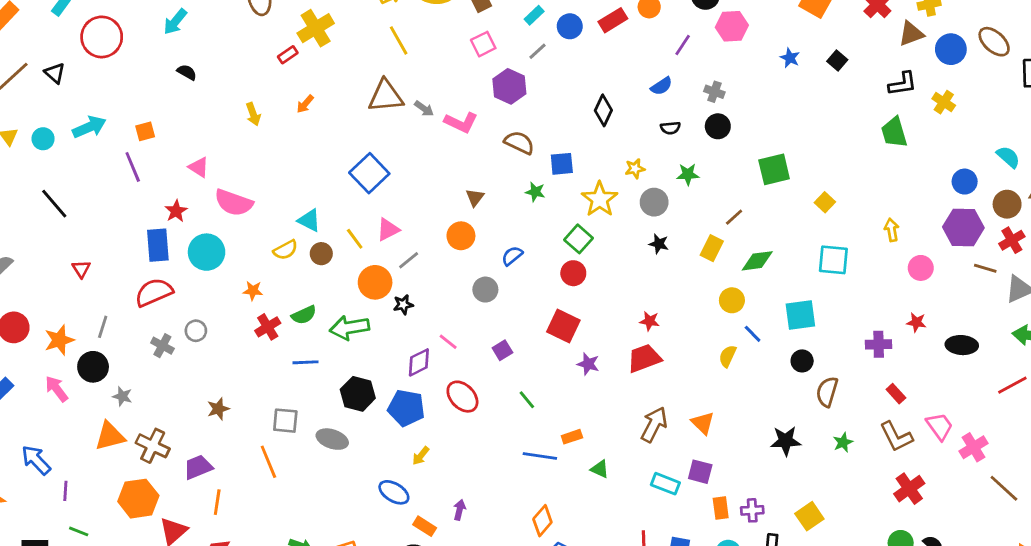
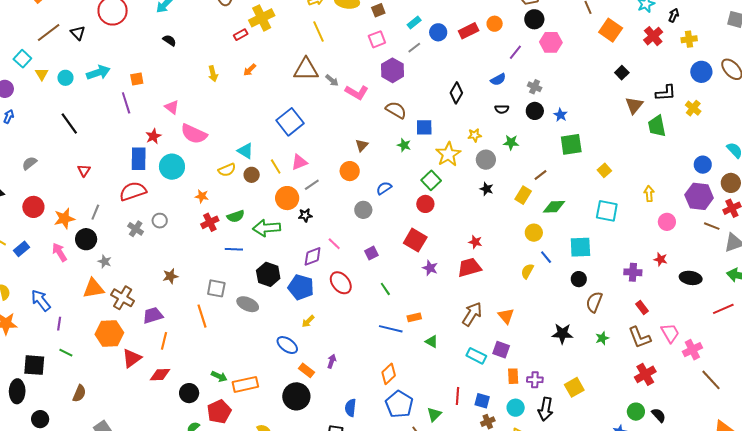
brown triangle: (911, 34) -> (634, 105), moved, turned -36
blue star: (790, 58) -> (561, 115), moved

